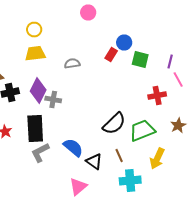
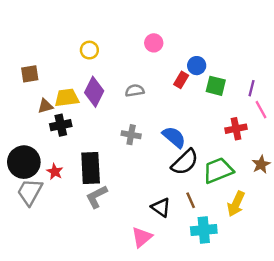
pink circle: (88, 12) -> (154, 43), moved
yellow trapezoid: (35, 54) -> (67, 98), moved
purple diamond: (38, 90) -> (94, 92), moved
gray cross: (53, 100) -> (131, 135), moved
blue semicircle: (73, 148) -> (174, 137), moved

